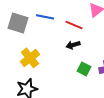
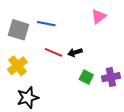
red line: (74, 25) -> (53, 52), moved
yellow cross: (30, 58) -> (17, 66), moved

